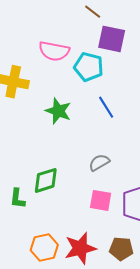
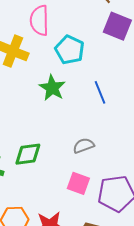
pink semicircle: (54, 51) -> (39, 20), moved, turned 68
cyan pentagon: (89, 67) -> (70, 50), moved

